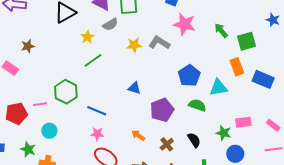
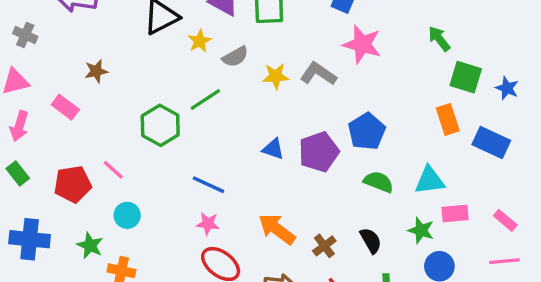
blue star: (273, 20) -> (507, 88), moved
gray semicircle: (110, 24) -> (235, 57), moved
green arrow: (221, 31) -> (439, 39), moved
yellow star: (87, 37) -> (199, 41), moved
green square: (247, 41) -> (466, 77), turned 30
cyan triangle: (219, 88) -> (430, 180), moved
green hexagon: (66, 92) -> (160, 125), moved
pink line: (40, 104) -> (113, 170), turned 48
purple pentagon: (162, 110) -> (319, 152), moved
orange arrow: (138, 135) -> (277, 229), size x1.6

